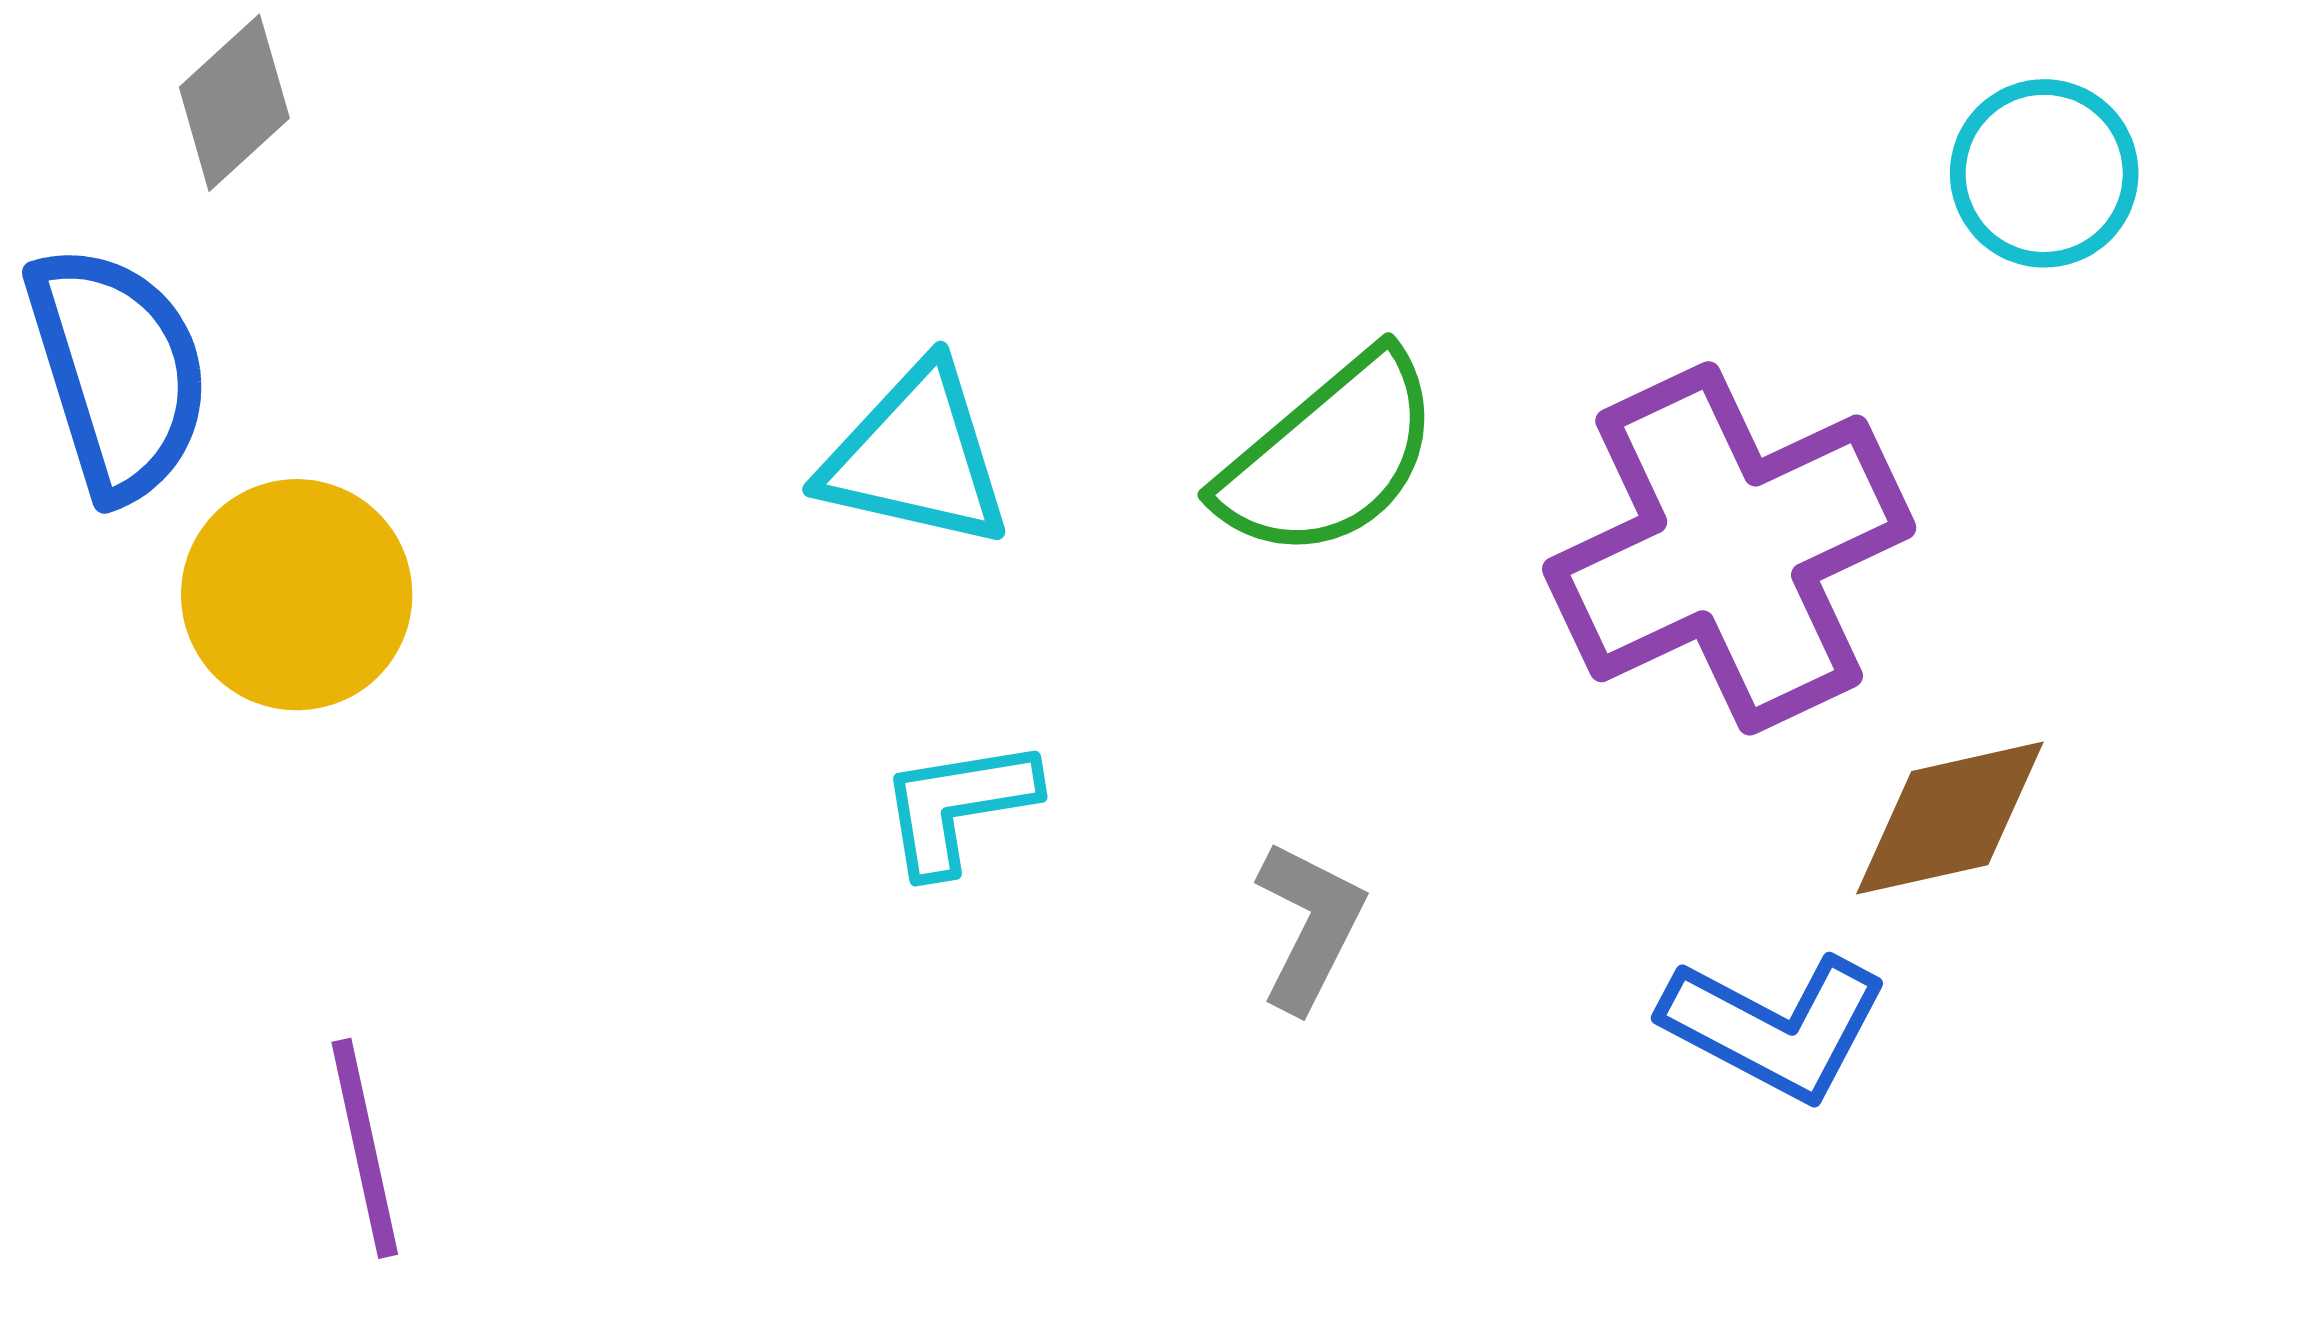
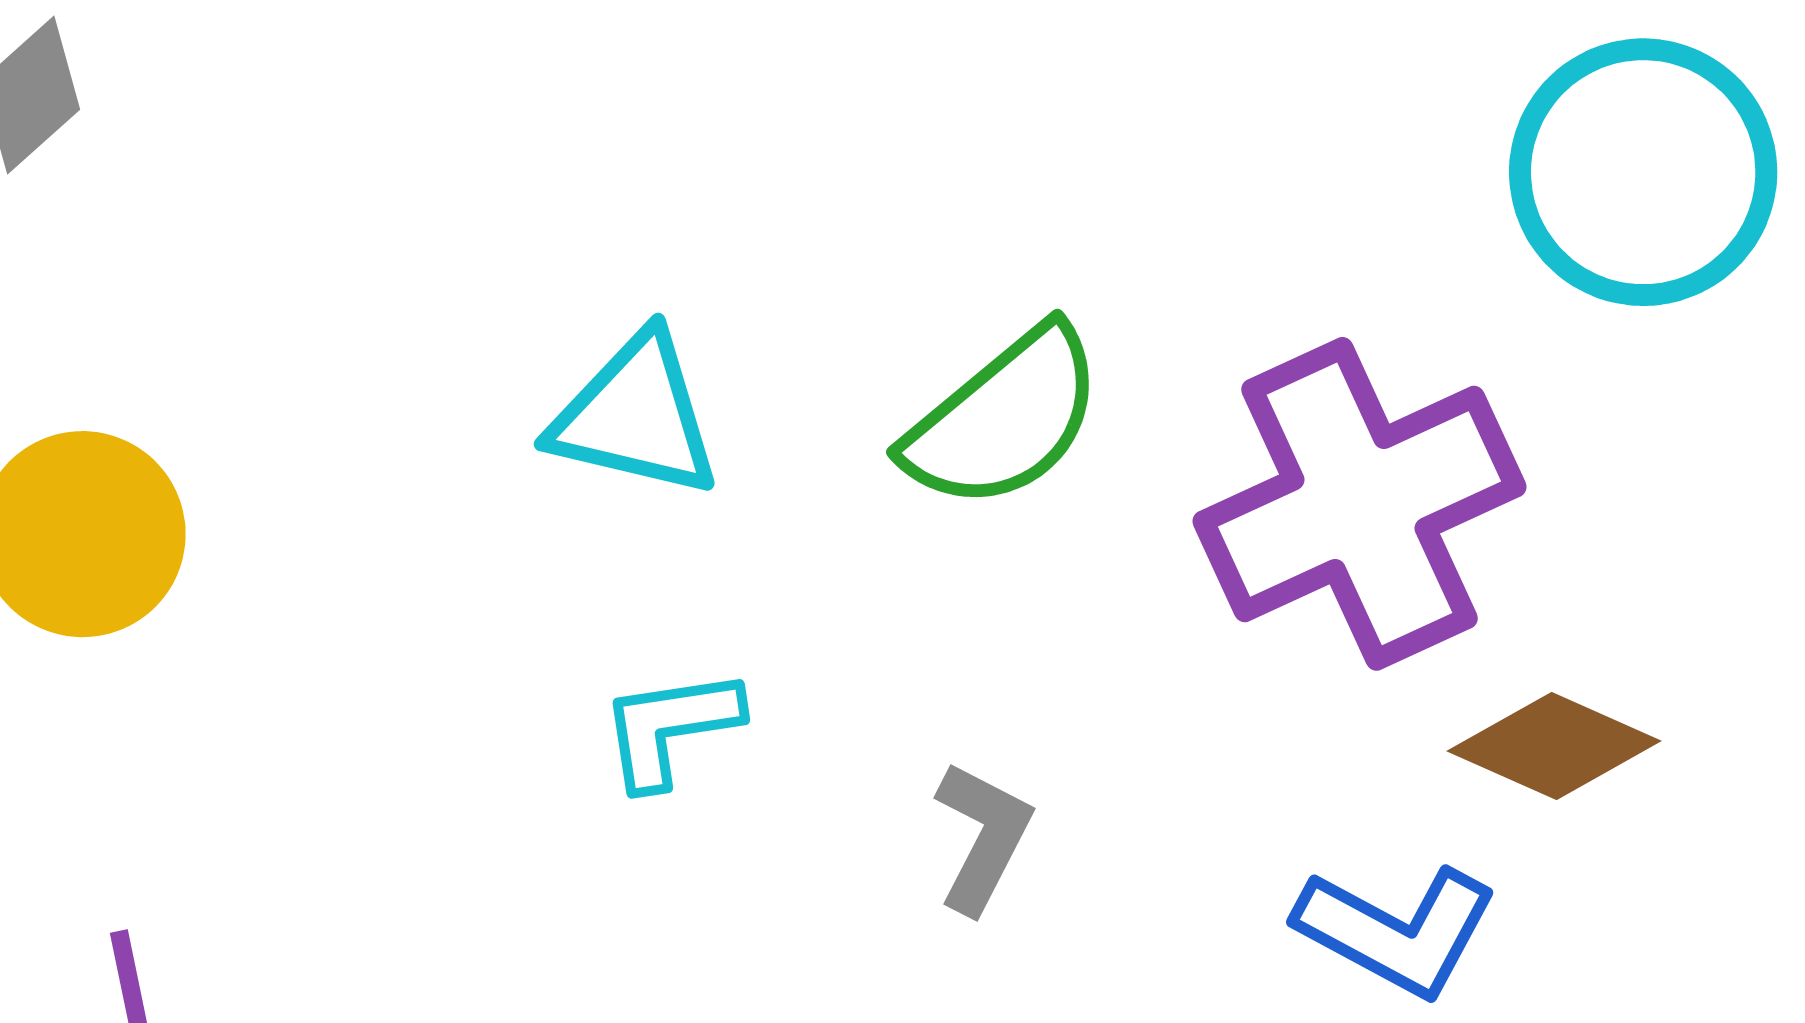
cyan circle: (2044, 173) -> (1643, 172), size x1.6
brown diamond: (1950, 818) -> (1554, 746), turned 36

